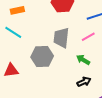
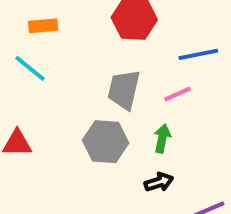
gray hexagon: (42, 57) -> (106, 142), moved
green arrow: (83, 60) -> (162, 138), turned 64

